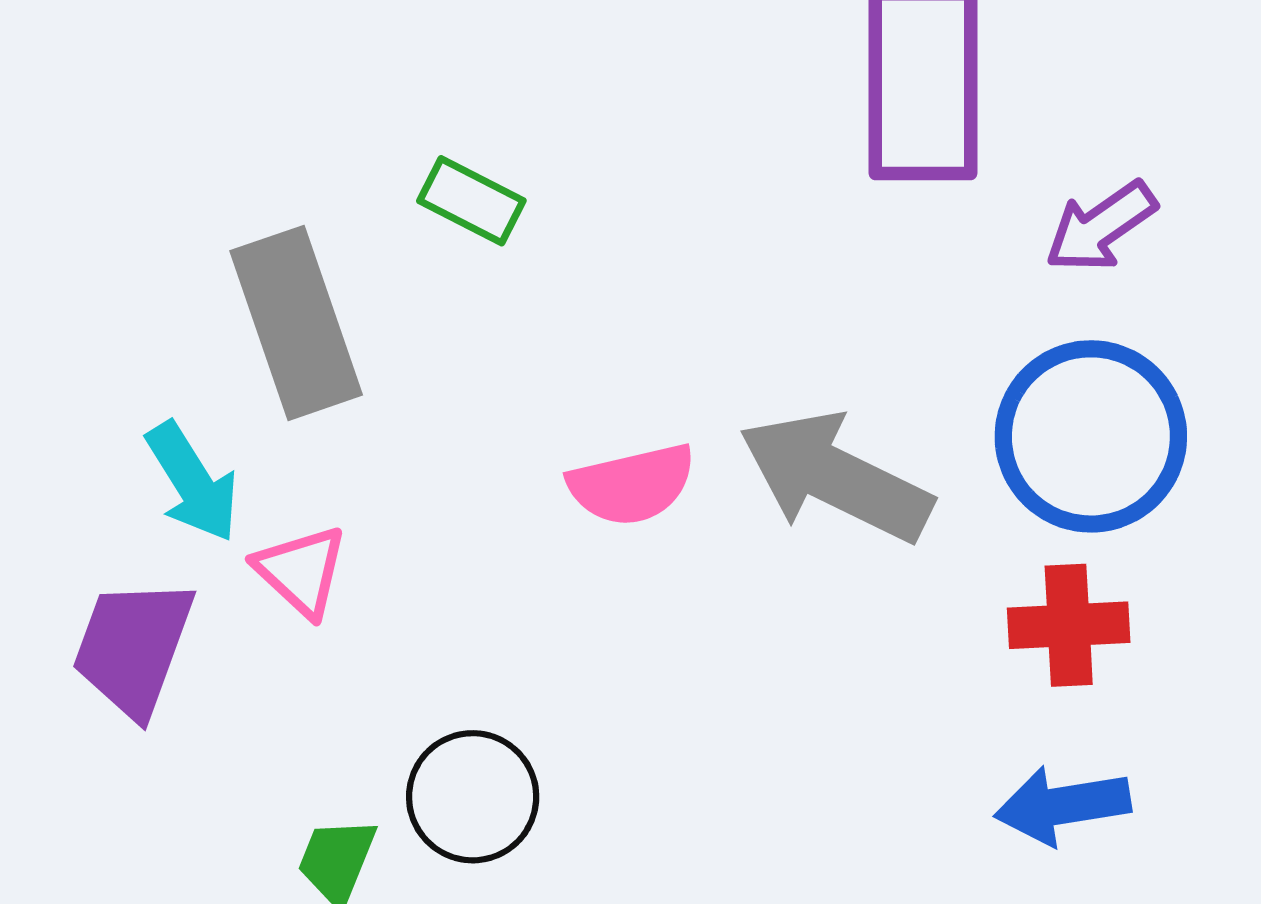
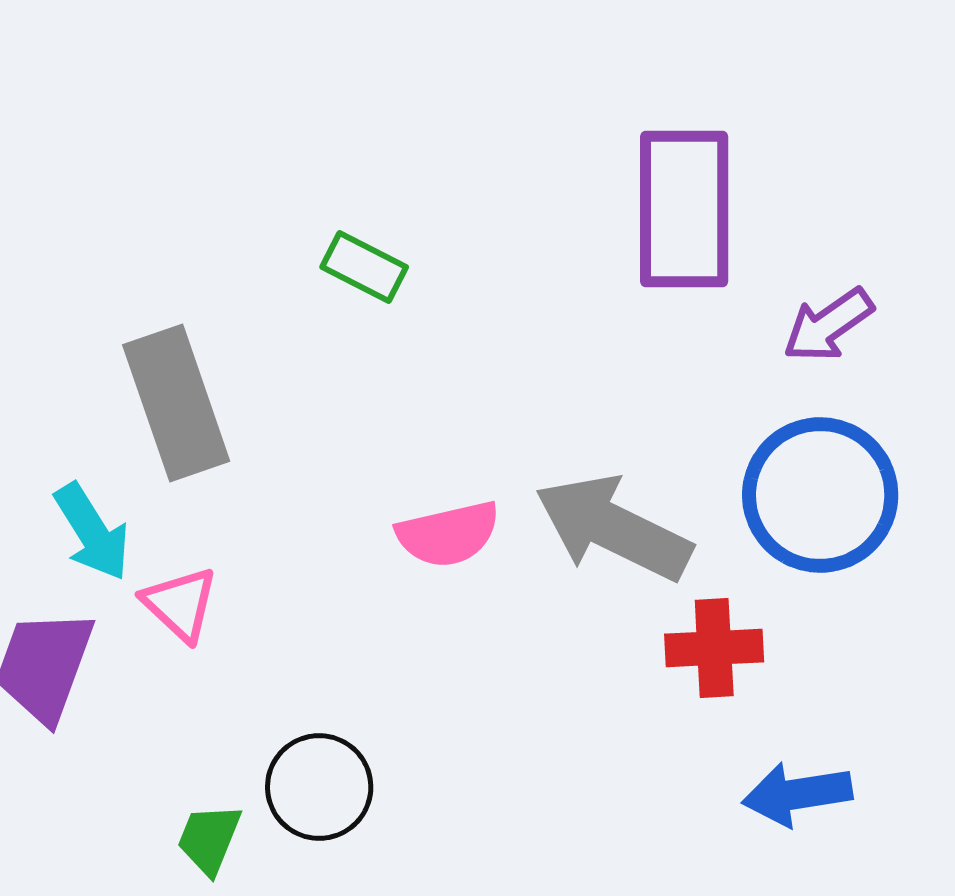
green rectangle: (471, 201) -> (364, 267), moved
red cross: (1069, 625) -> (714, 648), moved

